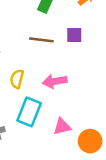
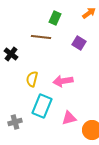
purple square: (74, 35) -> (79, 43), turned 32
brown line: (41, 40) -> (41, 37), moved

